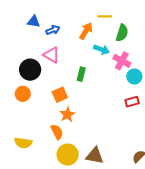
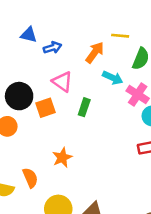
pink triangle: (52, 55) -> (62, 82), moved
orange square: (60, 95) -> (46, 108), moved
orange semicircle: (57, 132) -> (30, 178), moved

